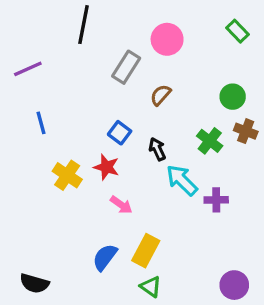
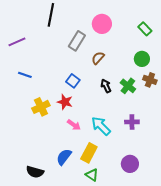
green rectangle: (238, 31) -> (145, 29), moved
blue line: (41, 123) -> (25, 75), turned -56
black arrow: (157, 149) -> (106, 86), moved
yellow cross: (67, 175) -> (41, 107), turned 30
cyan arrow: (182, 180) -> (101, 126), moved
black semicircle: (34, 283) -> (35, 172), moved
purple circle: (234, 285) -> (130, 164), moved

